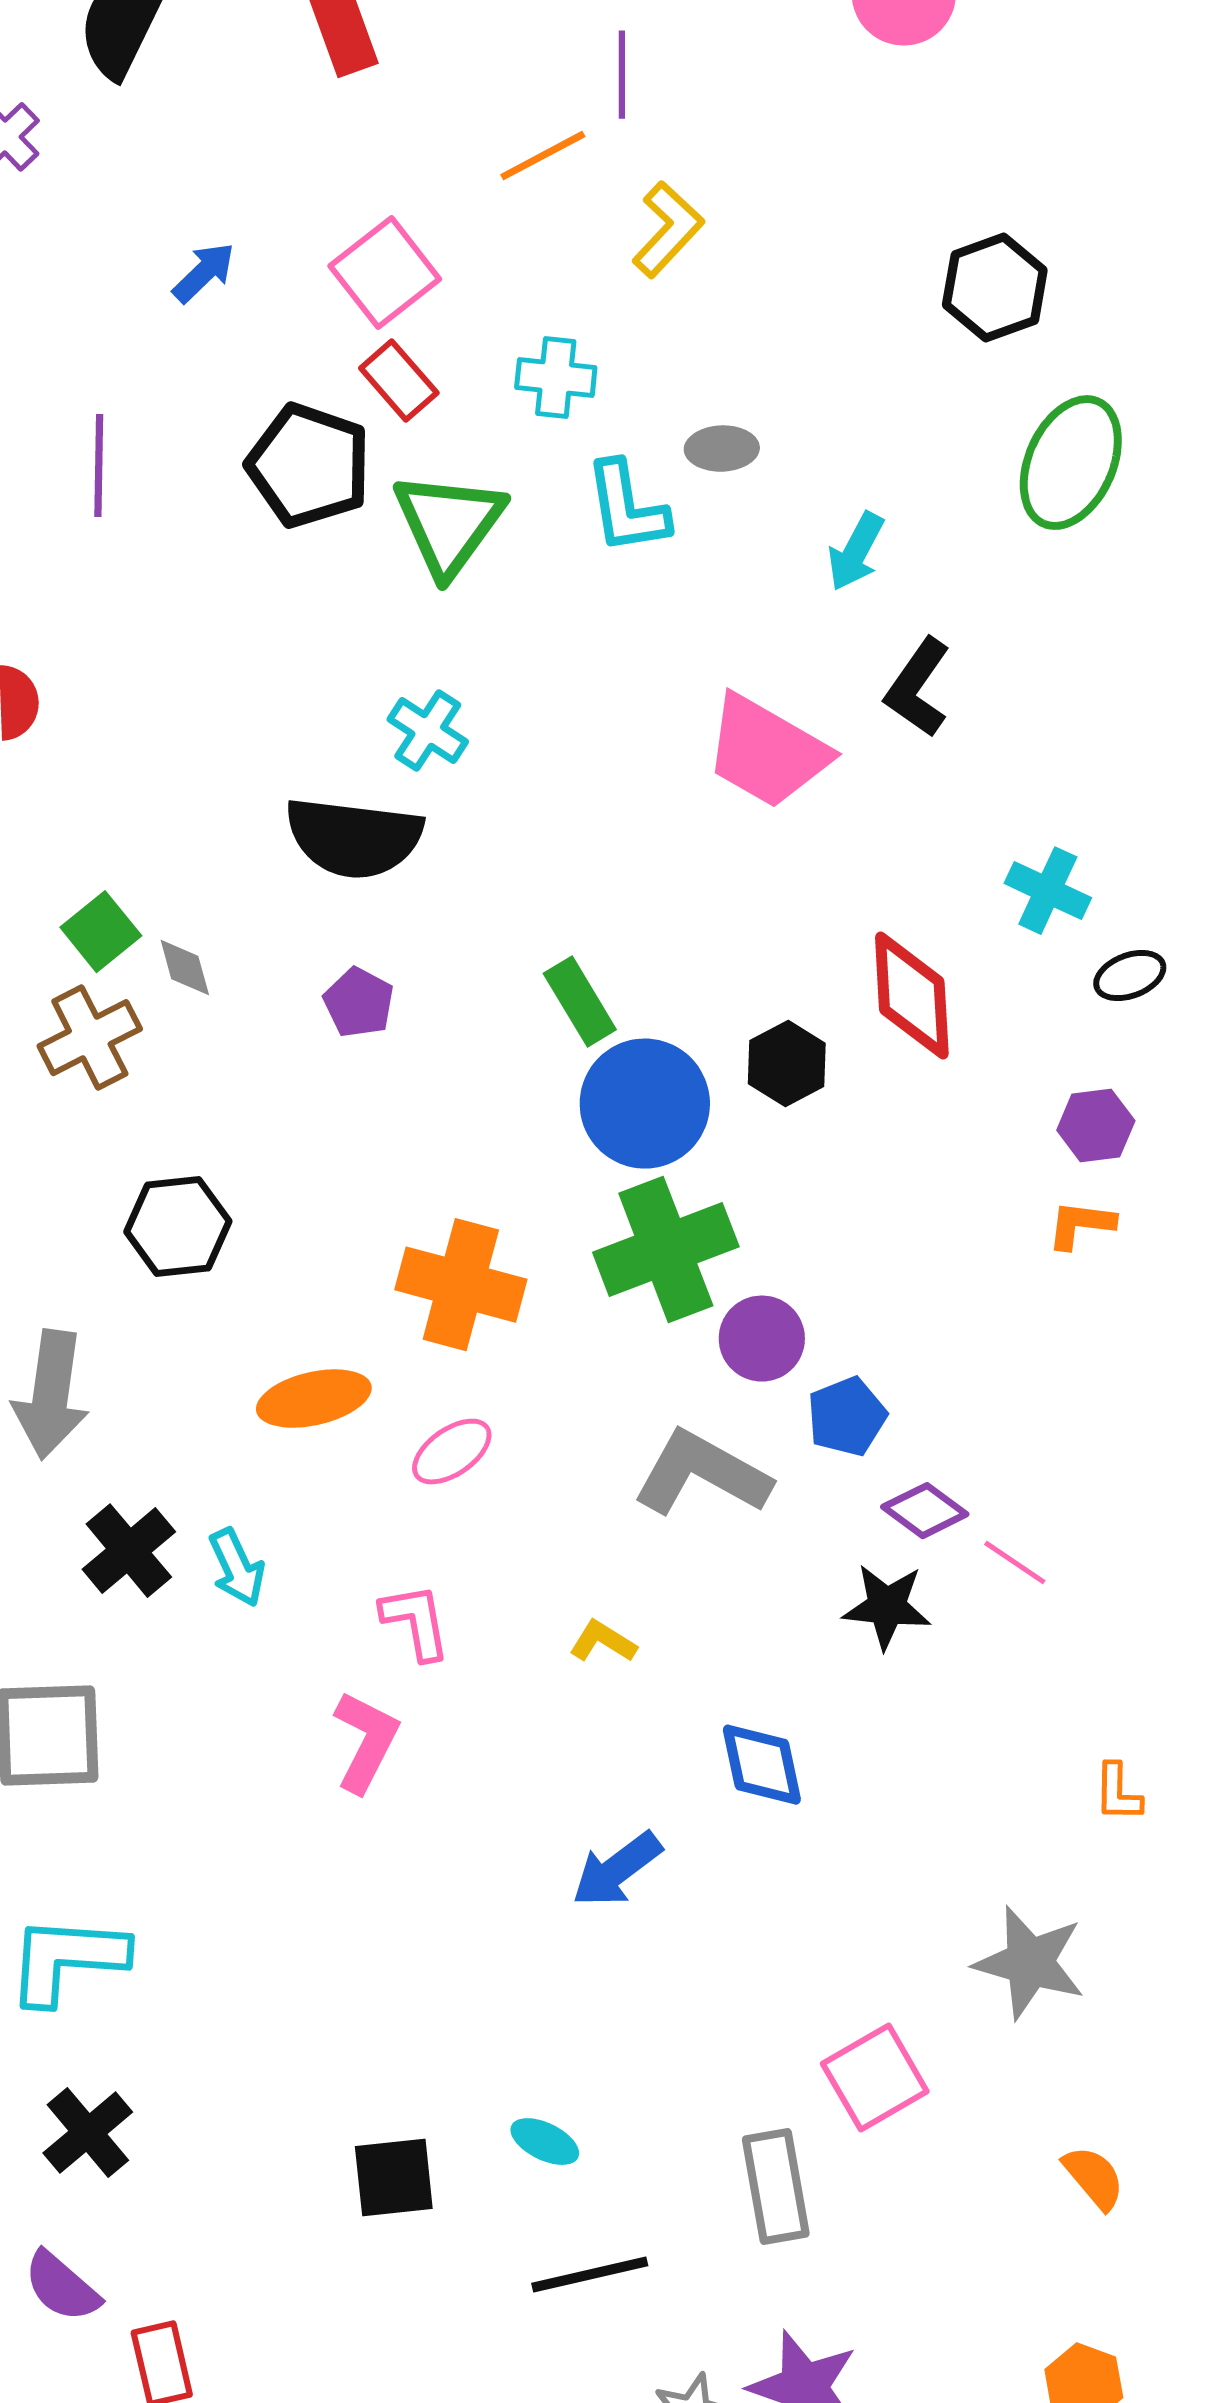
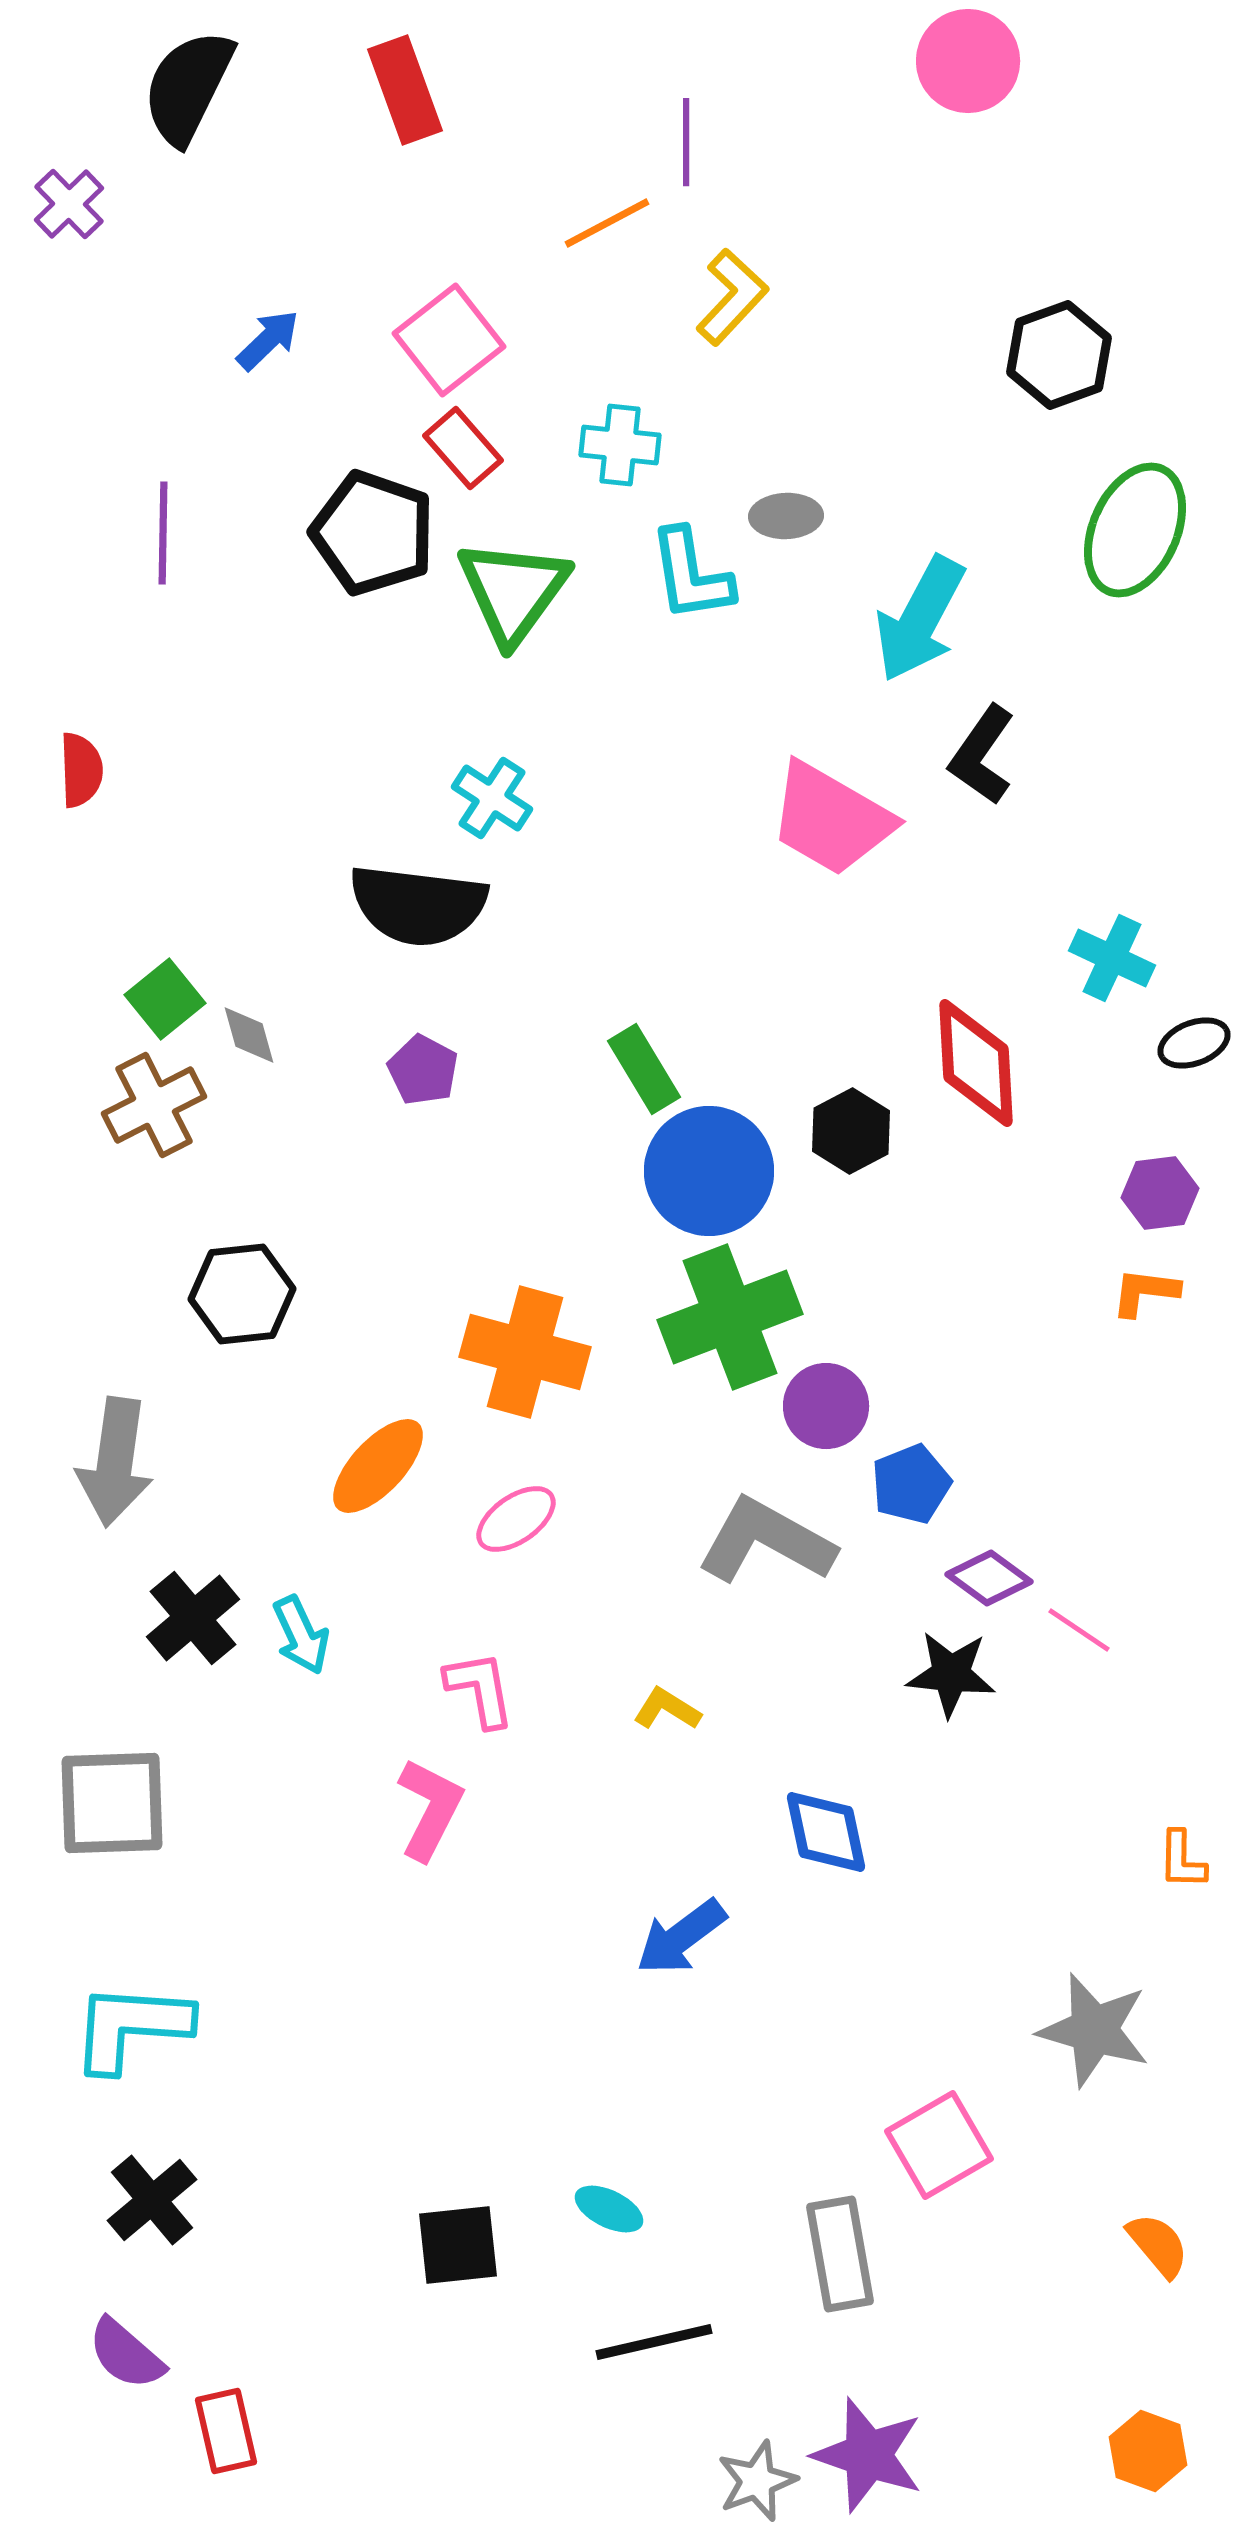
cyan arrow: (856, 552) -> (920, 619), size x1.6
orange ellipse: (314, 1399) -> (378, 1466), turned -34

